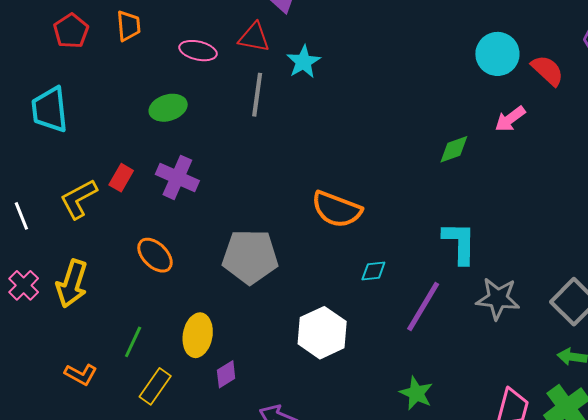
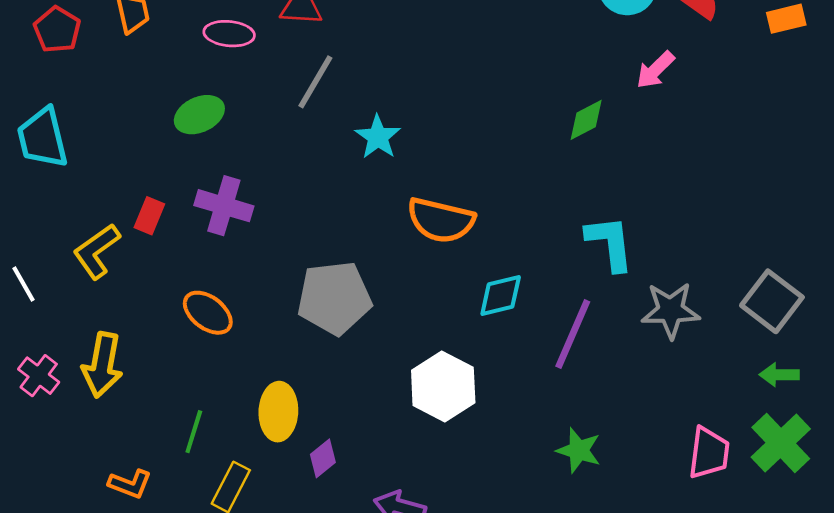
cyan star: (304, 62) -> (378, 137), moved
gray line: (257, 95) -> (315, 82), turned 30
cyan diamond: (373, 271) -> (501, 296), size x1.4

